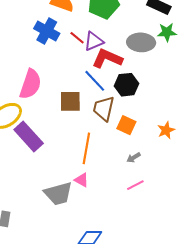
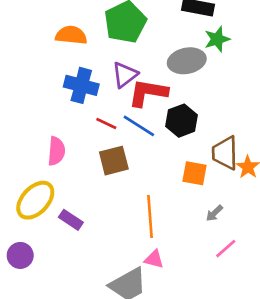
blue cross: (47, 31) -> (81, 85), moved
red line: (77, 38) -> (106, 124), moved
pink semicircle: (30, 84) -> (56, 151), size x0.7
brown trapezoid: (104, 109) -> (225, 153), moved
purple rectangle: (29, 136) -> (71, 220), size x0.6

